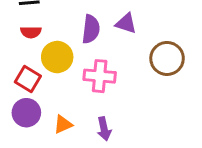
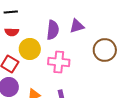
purple triangle: (126, 23) -> (77, 26), turned -35

